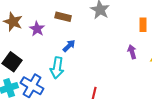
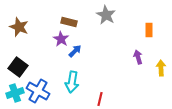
purple star: (37, 29) -> (61, 39), moved
cyan arrow: (57, 68) -> (72, 82), moved

